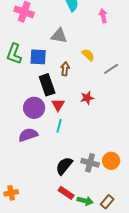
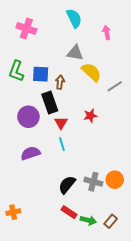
gray triangle: (59, 36) -> (75, 53), moved
yellow semicircle: (88, 55) -> (91, 72), size x1.5
brown arrow: (65, 69) -> (60, 82), moved
purple circle: (34, 108) -> (28, 117), moved
cyan line: (59, 126) -> (62, 144), turned -32

